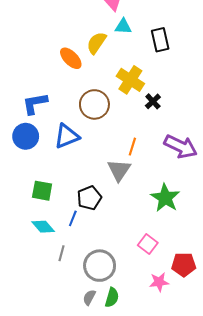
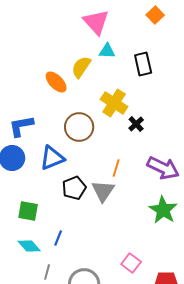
black pentagon: (89, 198) -> (74, 188), moved
green star: (165, 198) -> (163, 210), moved

